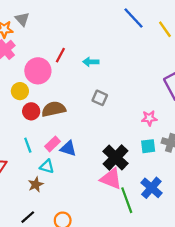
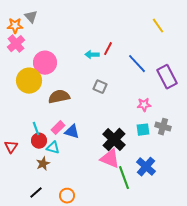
blue line: (133, 18) -> (137, 64), moved
red line: (60, 55) -> (108, 49), moved
yellow circle: (20, 91) -> (29, 81), size x1.6
red circle: (31, 111) -> (39, 141), moved

